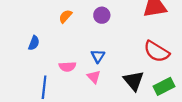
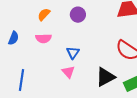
pink semicircle: (67, 67) -> (43, 38), moved
black triangle: (134, 81) -> (105, 77), turned 40

